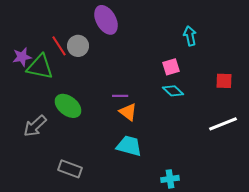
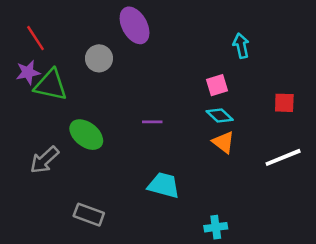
red line: (59, 46) -> (36, 38), moved
orange triangle: (128, 112) -> (223, 142), moved

